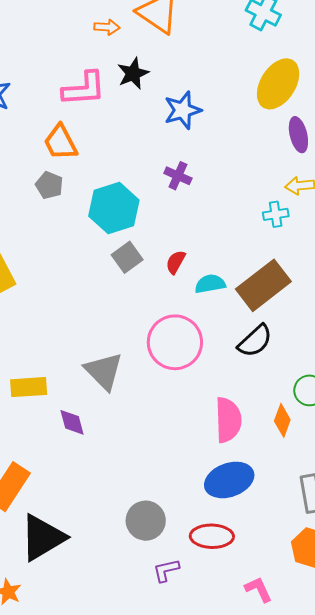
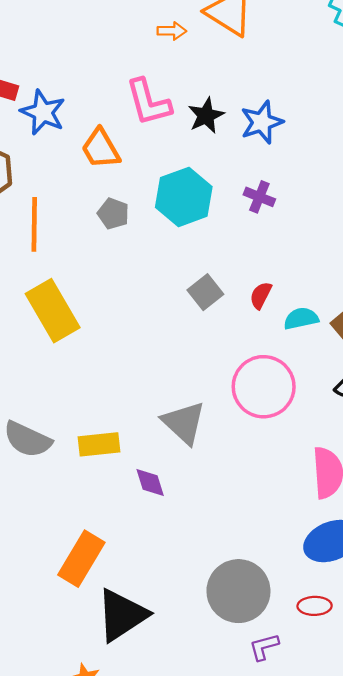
black star: (133, 73) -> (206, 116), moved
pink L-shape: (84, 89) -> (148, 102), turned 81
orange trapezoid: (60, 142) -> (101, 149), moved
cyan hexagon: (114, 208) -> (184, 197), moved
gray circle: (146, 521) -> (238, 591), size x1.4
red ellipse: (212, 536) -> (315, 606), size x0.7

